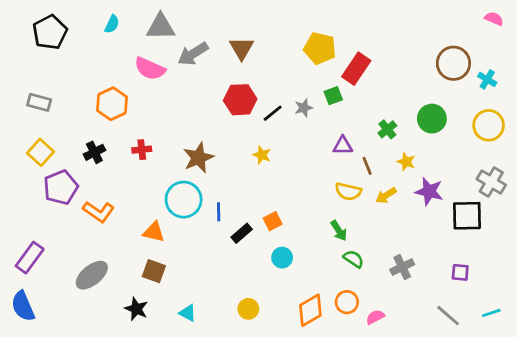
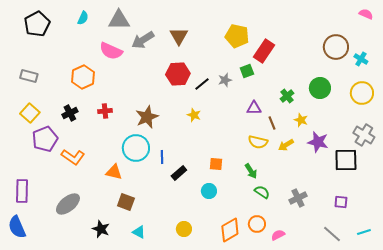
orange square: (273, 221) -> (216, 164), moved, turned 32
purple rectangle: (30, 258) -> (22, 191), turned -35
brown square: (154, 271) -> (126, 202), moved

